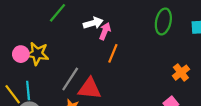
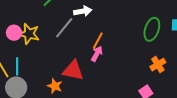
green ellipse: (163, 21) -> (152, 29), moved
pink arrow: (105, 31) -> (97, 54), moved
gray line: (70, 79) -> (64, 28), moved

